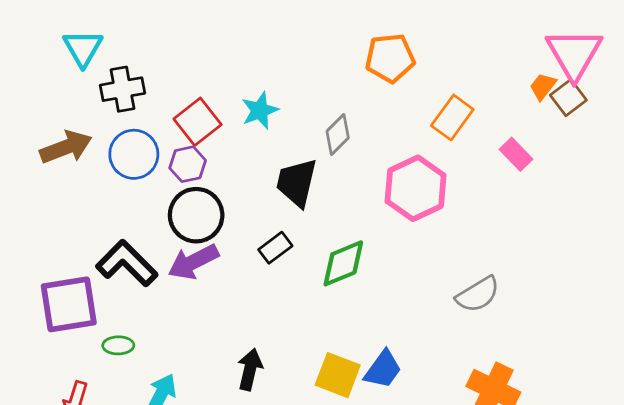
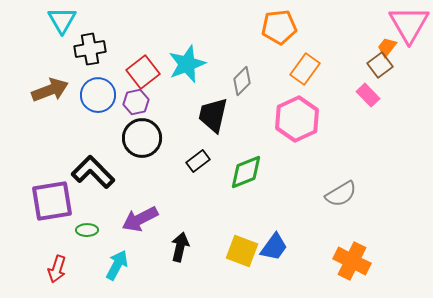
brown square: (568, 98) -> (380, 65), moved
cyan star: (260, 110) -> (187, 64), size x1.4
orange rectangle: (452, 117) -> (305, 69), moved
purple arrow: (193, 262) -> (140, 219), moved

